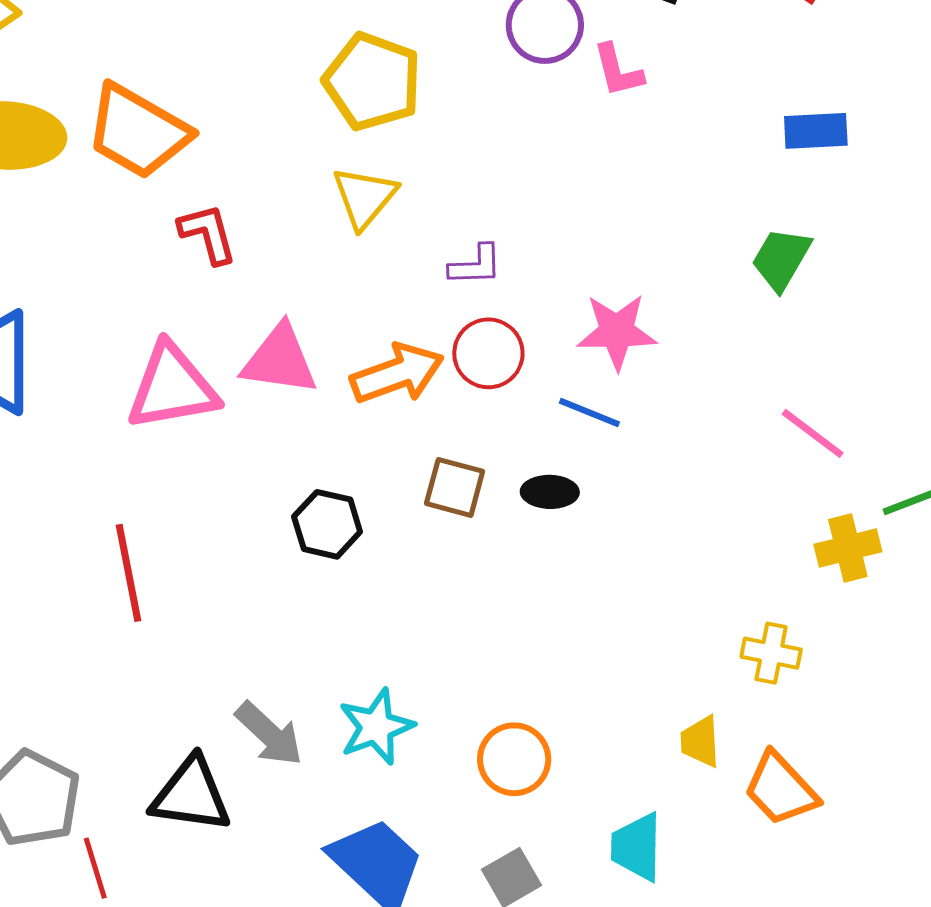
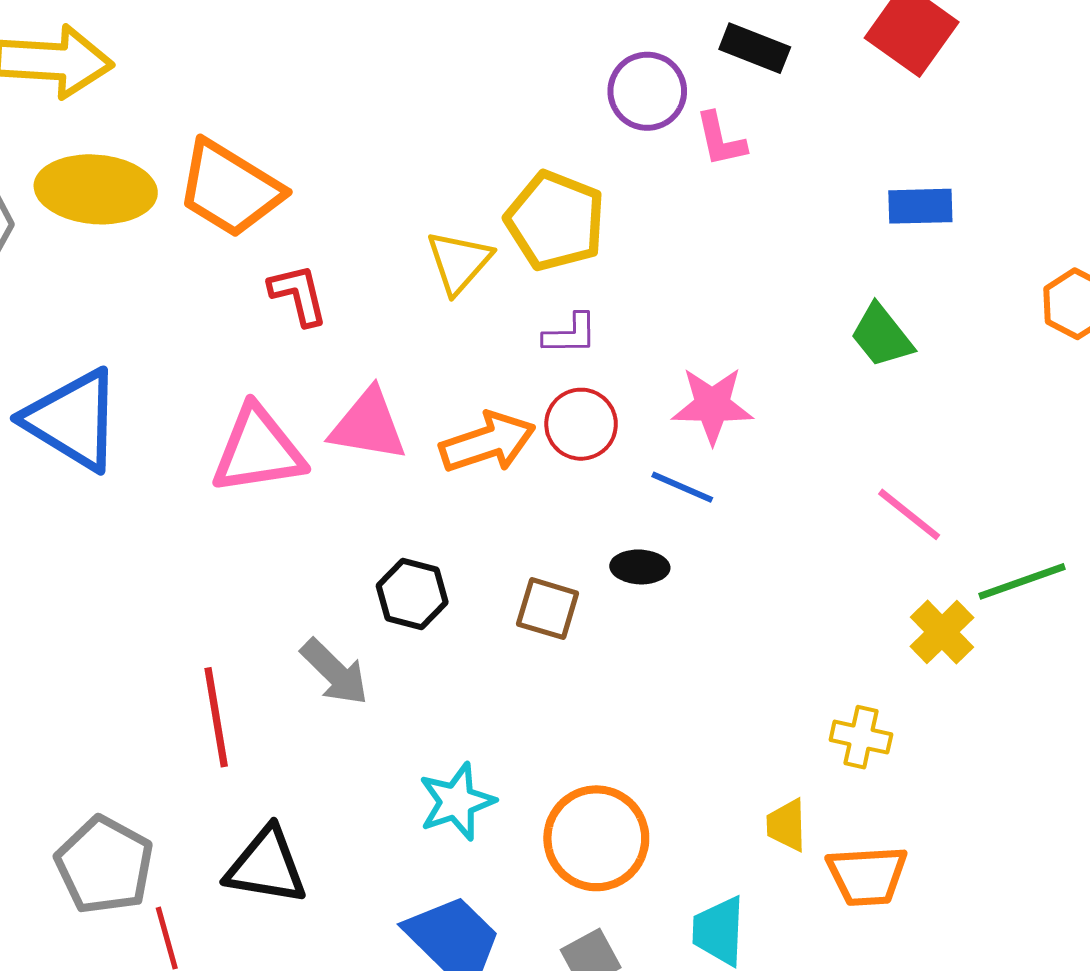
yellow pentagon: (372, 81) -> (555, 221), moved
green trapezoid: (781, 259) -> (882, 336), turned -70
brown square: (455, 487) -> (548, 609), moved
yellow cross: (848, 548) -> (942, 632), turned -32
red line: (129, 573) -> (216, 717), moved
gray arrow: (269, 734) -> (335, 672), moved
orange circle: (514, 759) -> (596, 838), size x1.4
orange trapezoid: (781, 789) -> (867, 876), turned -52

